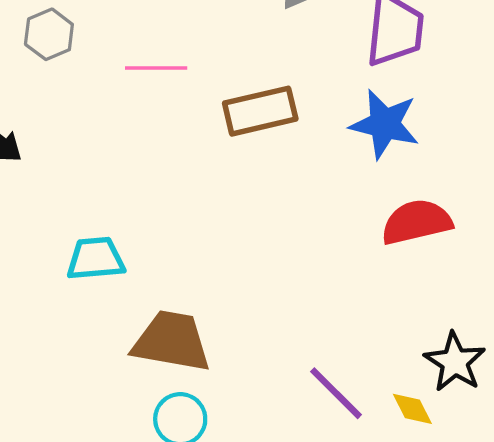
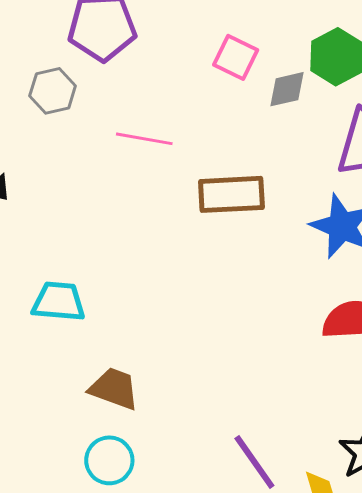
brown trapezoid: (172, 341) -> (114, 389), size x0.7

